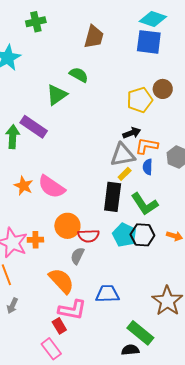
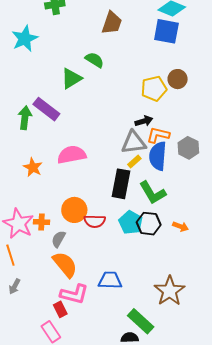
blue semicircle: (148, 167) -> (158, 156), size x1.8
pink semicircle: (52, 187) -> (72, 155), moved, turned 132
gray semicircle: (77, 256) -> (59, 239), moved

